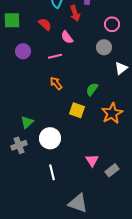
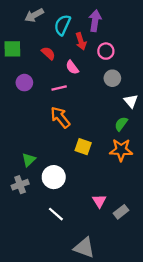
pink circle: (112, 24) -> (106, 51), moved
white triangle: (121, 68) -> (131, 101), turned -32
orange arrow: (56, 83) -> (60, 117), size x1.5
green semicircle: (92, 89) -> (121, 124), moved
orange star: (112, 113) -> (121, 150), turned 30
white line: (52, 172) -> (56, 214), turned -35

